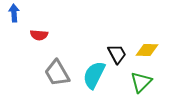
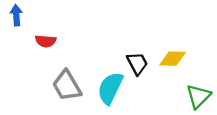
green triangle: (141, 82) -> (198, 96), moved

